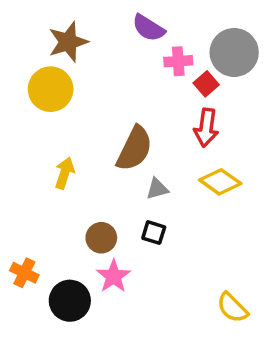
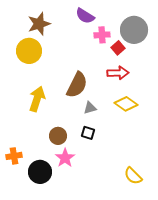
red arrow: (206, 128) -> (118, 73), turned -100
yellow arrow: (65, 173) -> (37, 99), size x1.4
orange cross: (24, 273) -> (14, 156), turned -35

